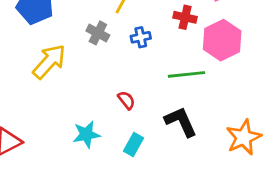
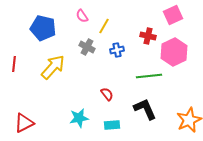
cyan rectangle: (134, 144) -> (112, 125), turned 56

